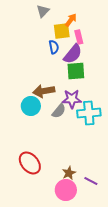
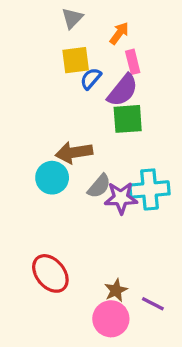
yellow square: (62, 31) -> (76, 60), moved
blue semicircle: (54, 47) -> (91, 79), turned -128
purple star: (72, 99) -> (121, 198), moved

